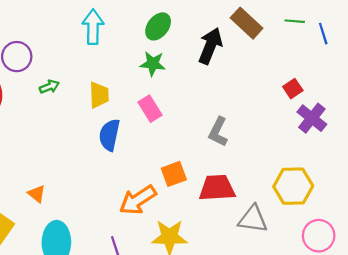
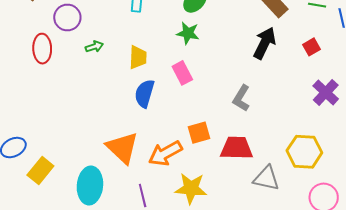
black arrow: (210, 46) -> (265, 43), moved
red square: (293, 89) -> (311, 47), moved
orange triangle: (37, 194) -> (122, 148), moved, size x2.0

